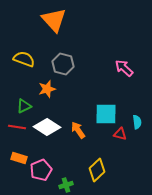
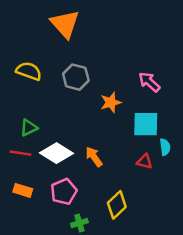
orange star: (47, 89) -> (111, 102), moved
cyan square: (106, 114) -> (146, 124), moved
pink pentagon: (41, 170) -> (64, 192), moved

